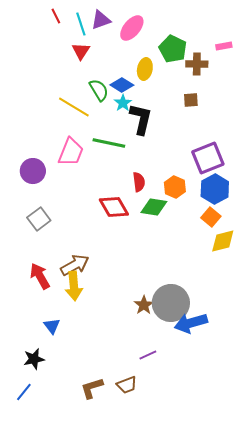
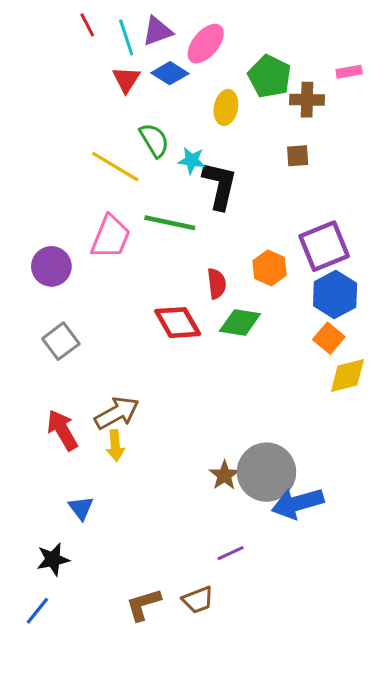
blue diamond: (122, 85) -> (170, 73), moved
cyan star: (123, 103) -> (192, 160), turned -30
orange hexagon: (175, 187) -> (270, 268), moved
yellow arrow: (74, 286) -> (115, 446), size x0.7

